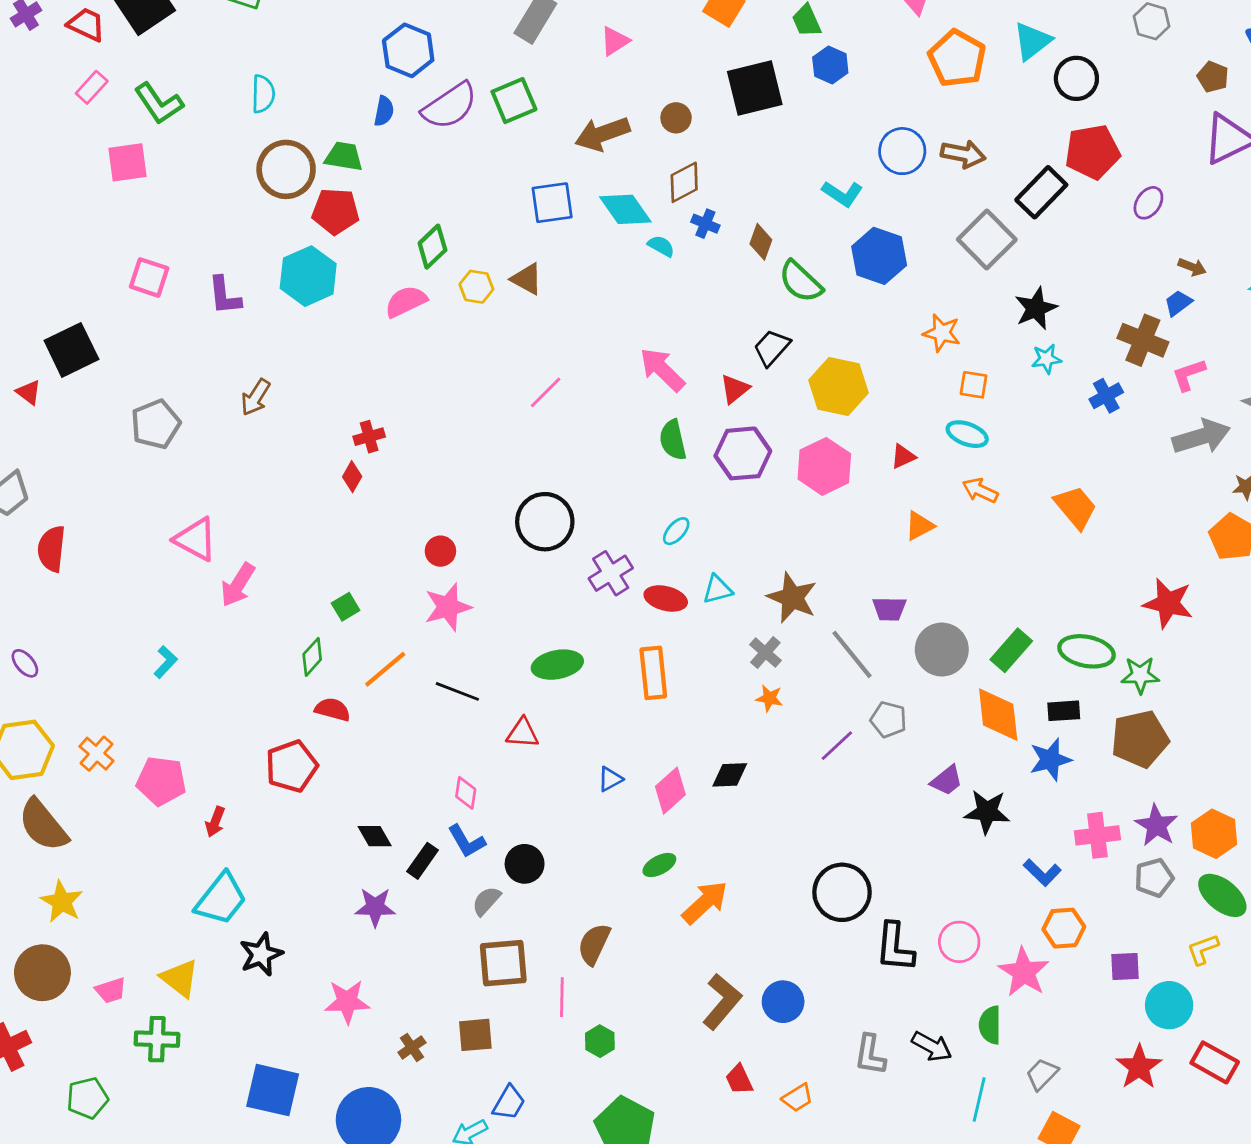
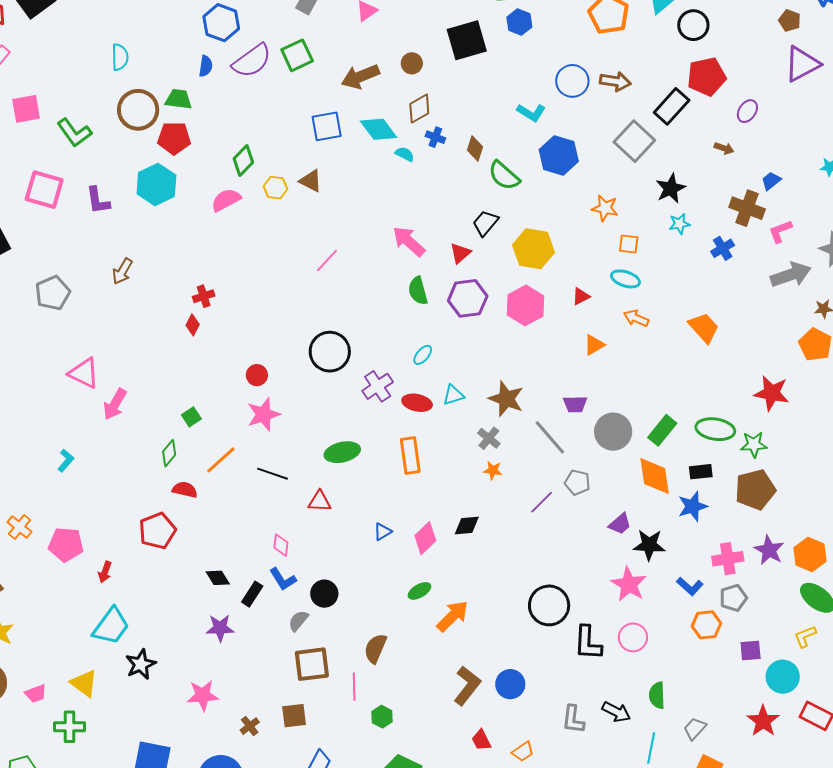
green L-shape: (159, 103) -> (74, 133), moved
brown arrow: (1192, 267) -> (724, 148), moved
pink square: (149, 277) -> (44, 190), size x1.4
gray pentagon: (1154, 878) -> (733, 598), moved
pink star: (1024, 972) -> (629, 584), moved

